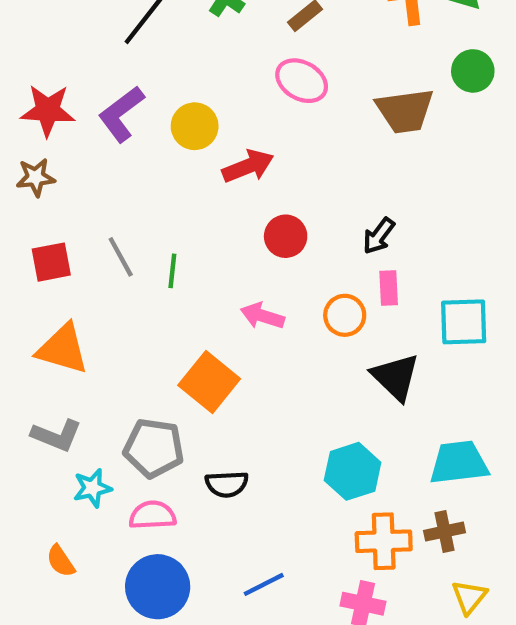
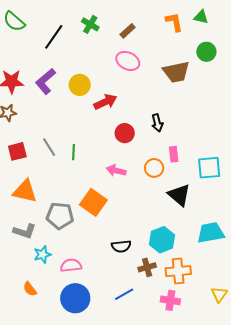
black arrow: (379, 236) -> (157, 123), moved, turned -48
gray pentagon: (154, 448) -> (60, 216), moved
black semicircle: (227, 484) -> (121, 246), moved
brown cross: (444, 532) -> (147, 267), moved

